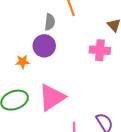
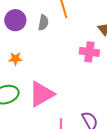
purple circle: (44, 46) -> (15, 20), moved

